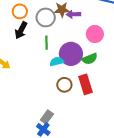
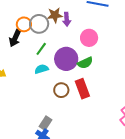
orange circle: (20, 11) -> (24, 24), moved
purple arrow: (73, 14) -> (67, 19), turned -88
green line: (46, 43) -> (41, 49), turned 40
cyan semicircle: (57, 62) -> (42, 69), moved

